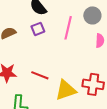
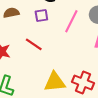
red line: (40, 75) -> (34, 44), moved

